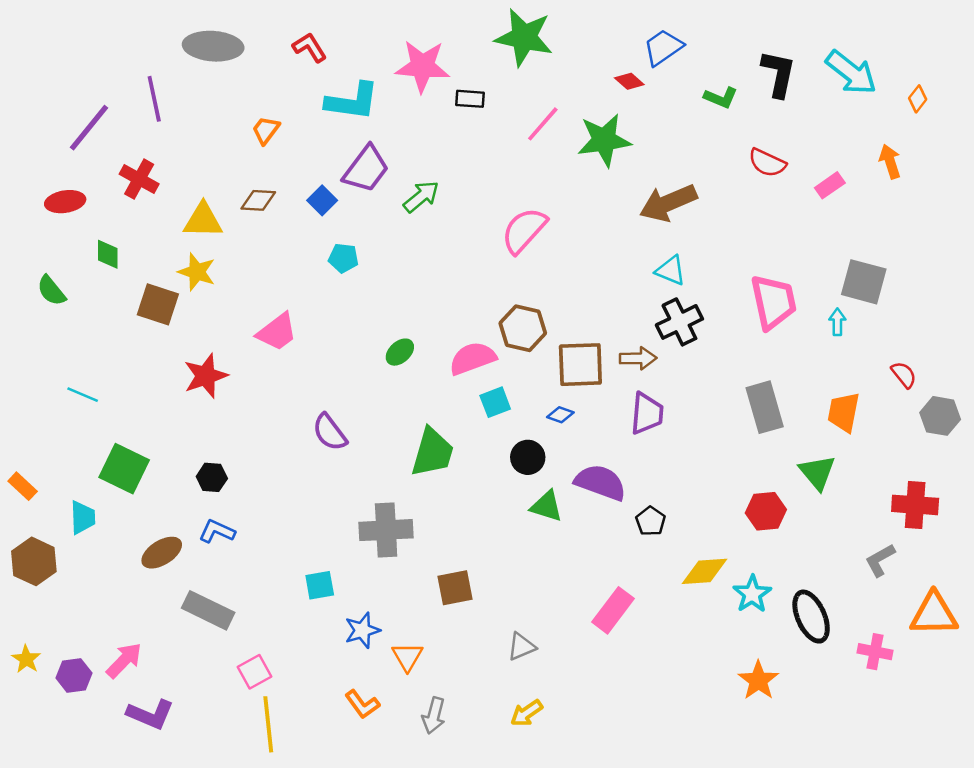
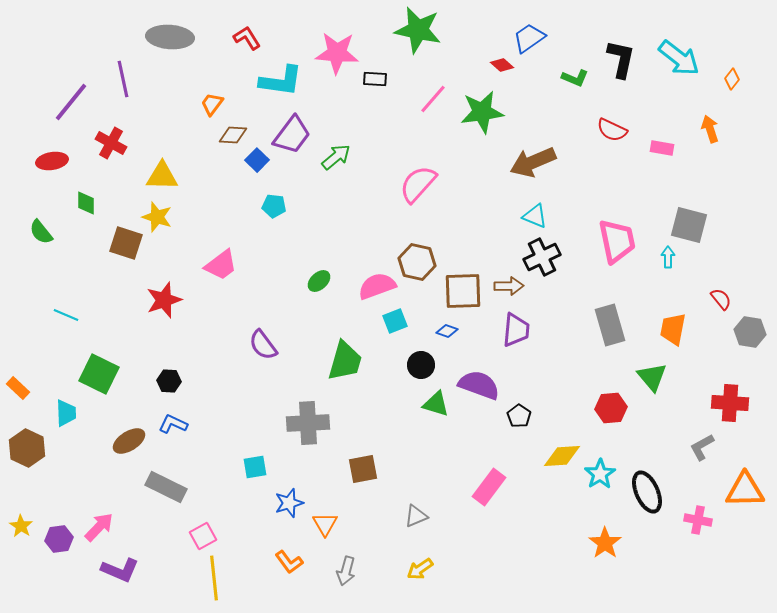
pink rectangle: (830, 185) -> (662, 148), turned 45
brown diamond: (258, 200) -> (233, 135), moved

